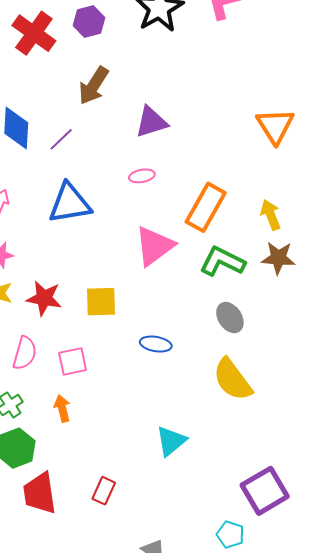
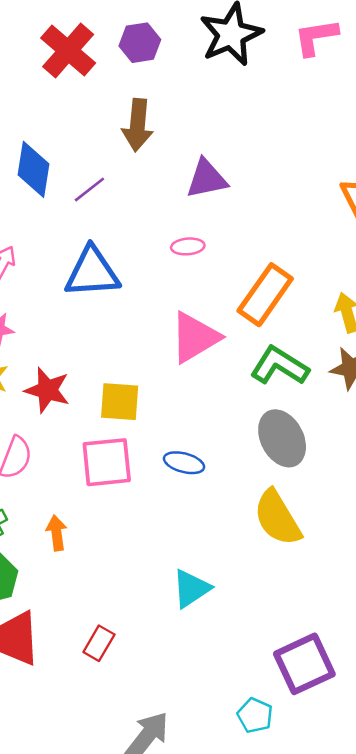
brown arrow: (94, 86) -> (138, 125), turned -33
gray ellipse: (230, 318) -> (282, 438), size x1.4
pink square: (73, 361) -> (107, 462), moved, size x1.4

